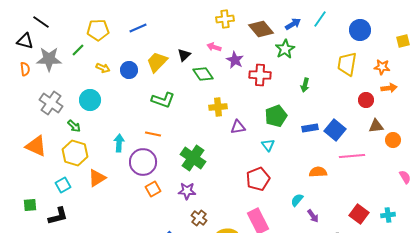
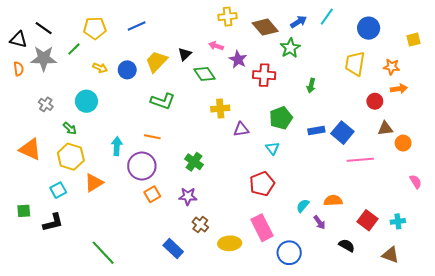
black line: (41, 22) -> (44, 28), moved
gray cross: (51, 103) -> (46, 104), size x0.6
green cross: (193, 158) -> (194, 162), size x0.7
orange semicircle: (318, 172) -> (333, 200), moved

